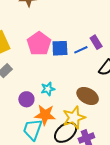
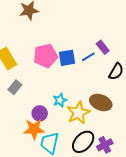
pink pentagon: (39, 44) -> (45, 56), turned 30
orange star: (45, 115) -> (34, 129), moved
yellow star: (74, 118) -> (78, 113), moved

